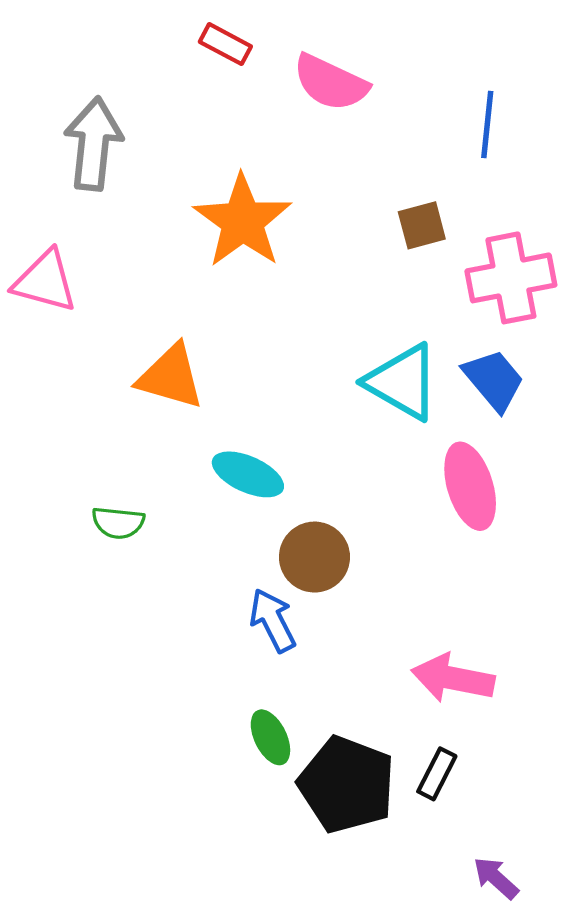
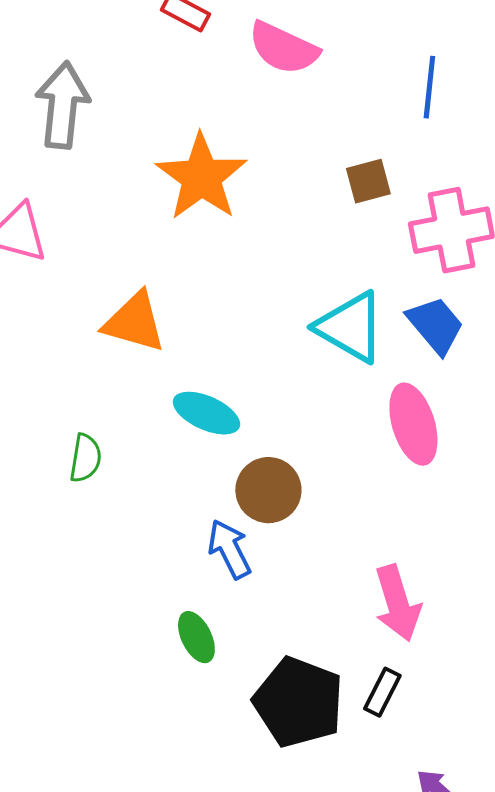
green semicircle: (118, 523) -> (85, 458), turned -87
pink arrow: (453, 678) -> (397, 603), turned -118
green ellipse: (270, 737) -> (196, 637), moved

